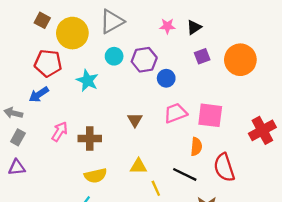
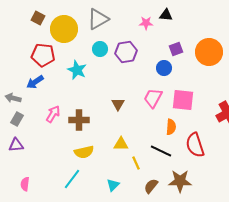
black triangle: (194, 27) -> (166, 15), moved, turned 40
blue circle: (166, 78) -> (164, 68), moved
pink trapezoid: (175, 113) -> (153, 98), turned -40

